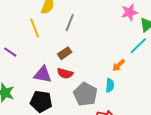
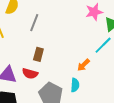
brown rectangle: (65, 53) -> (38, 54), moved, turned -40

